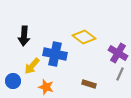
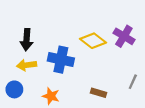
purple cross: (118, 53) -> (124, 36), moved
yellow arrow: (32, 66) -> (27, 65), moved, turned 42

